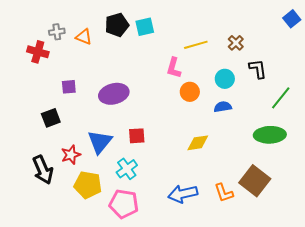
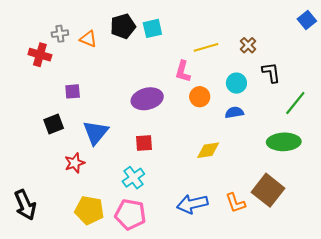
purple ellipse: (114, 94) -> (147, 99), moved
blue triangle: (100, 142) -> (96, 132), moved
black arrow: (43, 170) -> (25, 205), moved
yellow pentagon: (88, 185) -> (89, 210), moved

